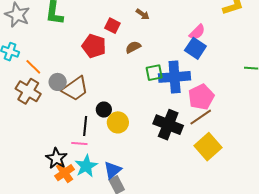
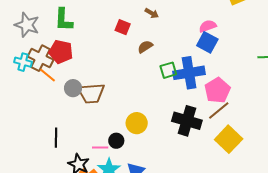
pink semicircle: (197, 32) -> (208, 26), turned -150
red pentagon: (94, 46) -> (61, 52), moved
brown trapezoid: (75, 89) -> (91, 93), turned 36
brown cross: (28, 91) -> (41, 58), moved
black circle: (104, 110) -> (116, 141), moved
black line: (85, 126) -> (56, 138), moved

